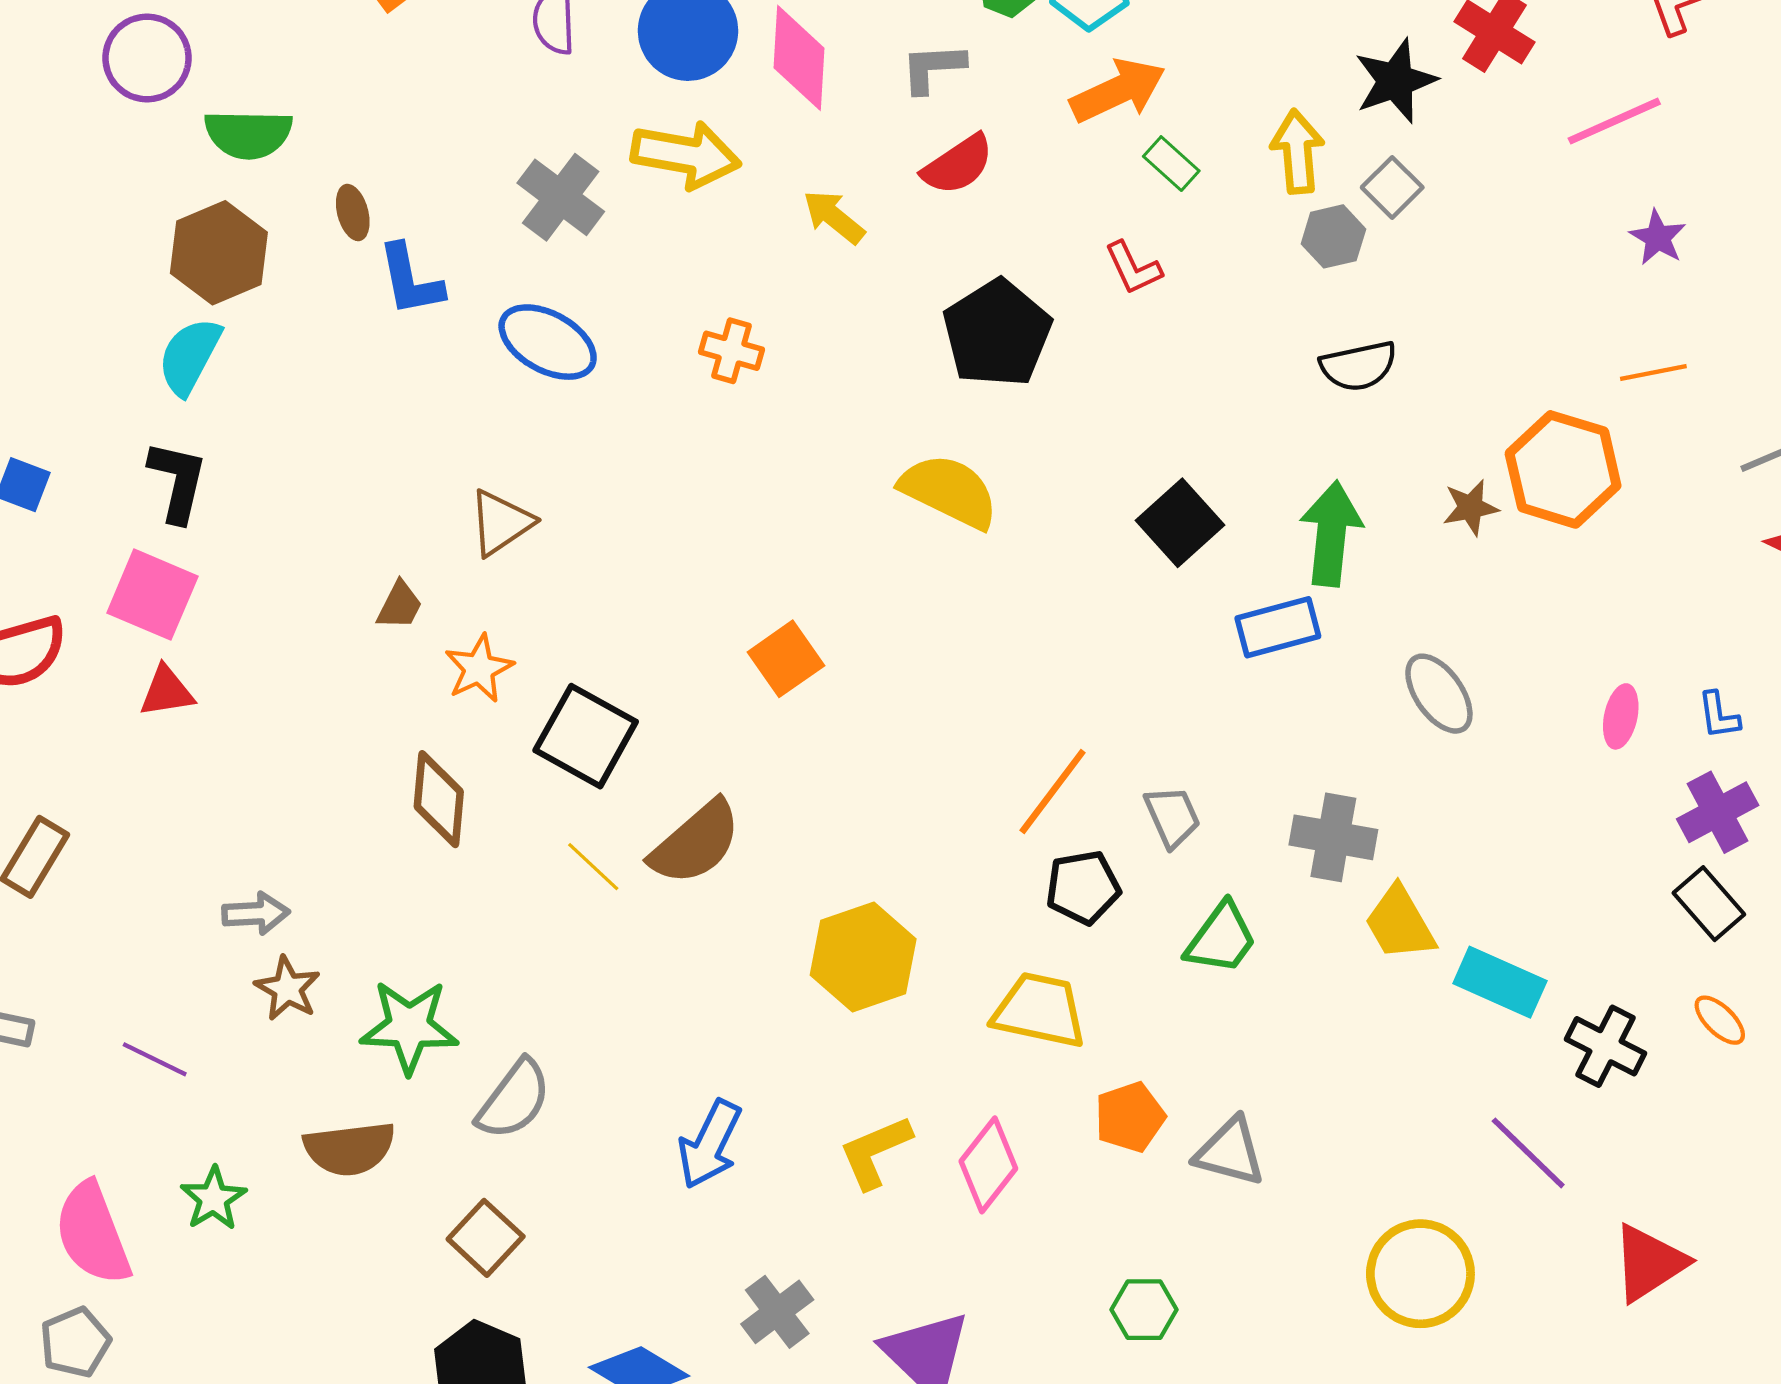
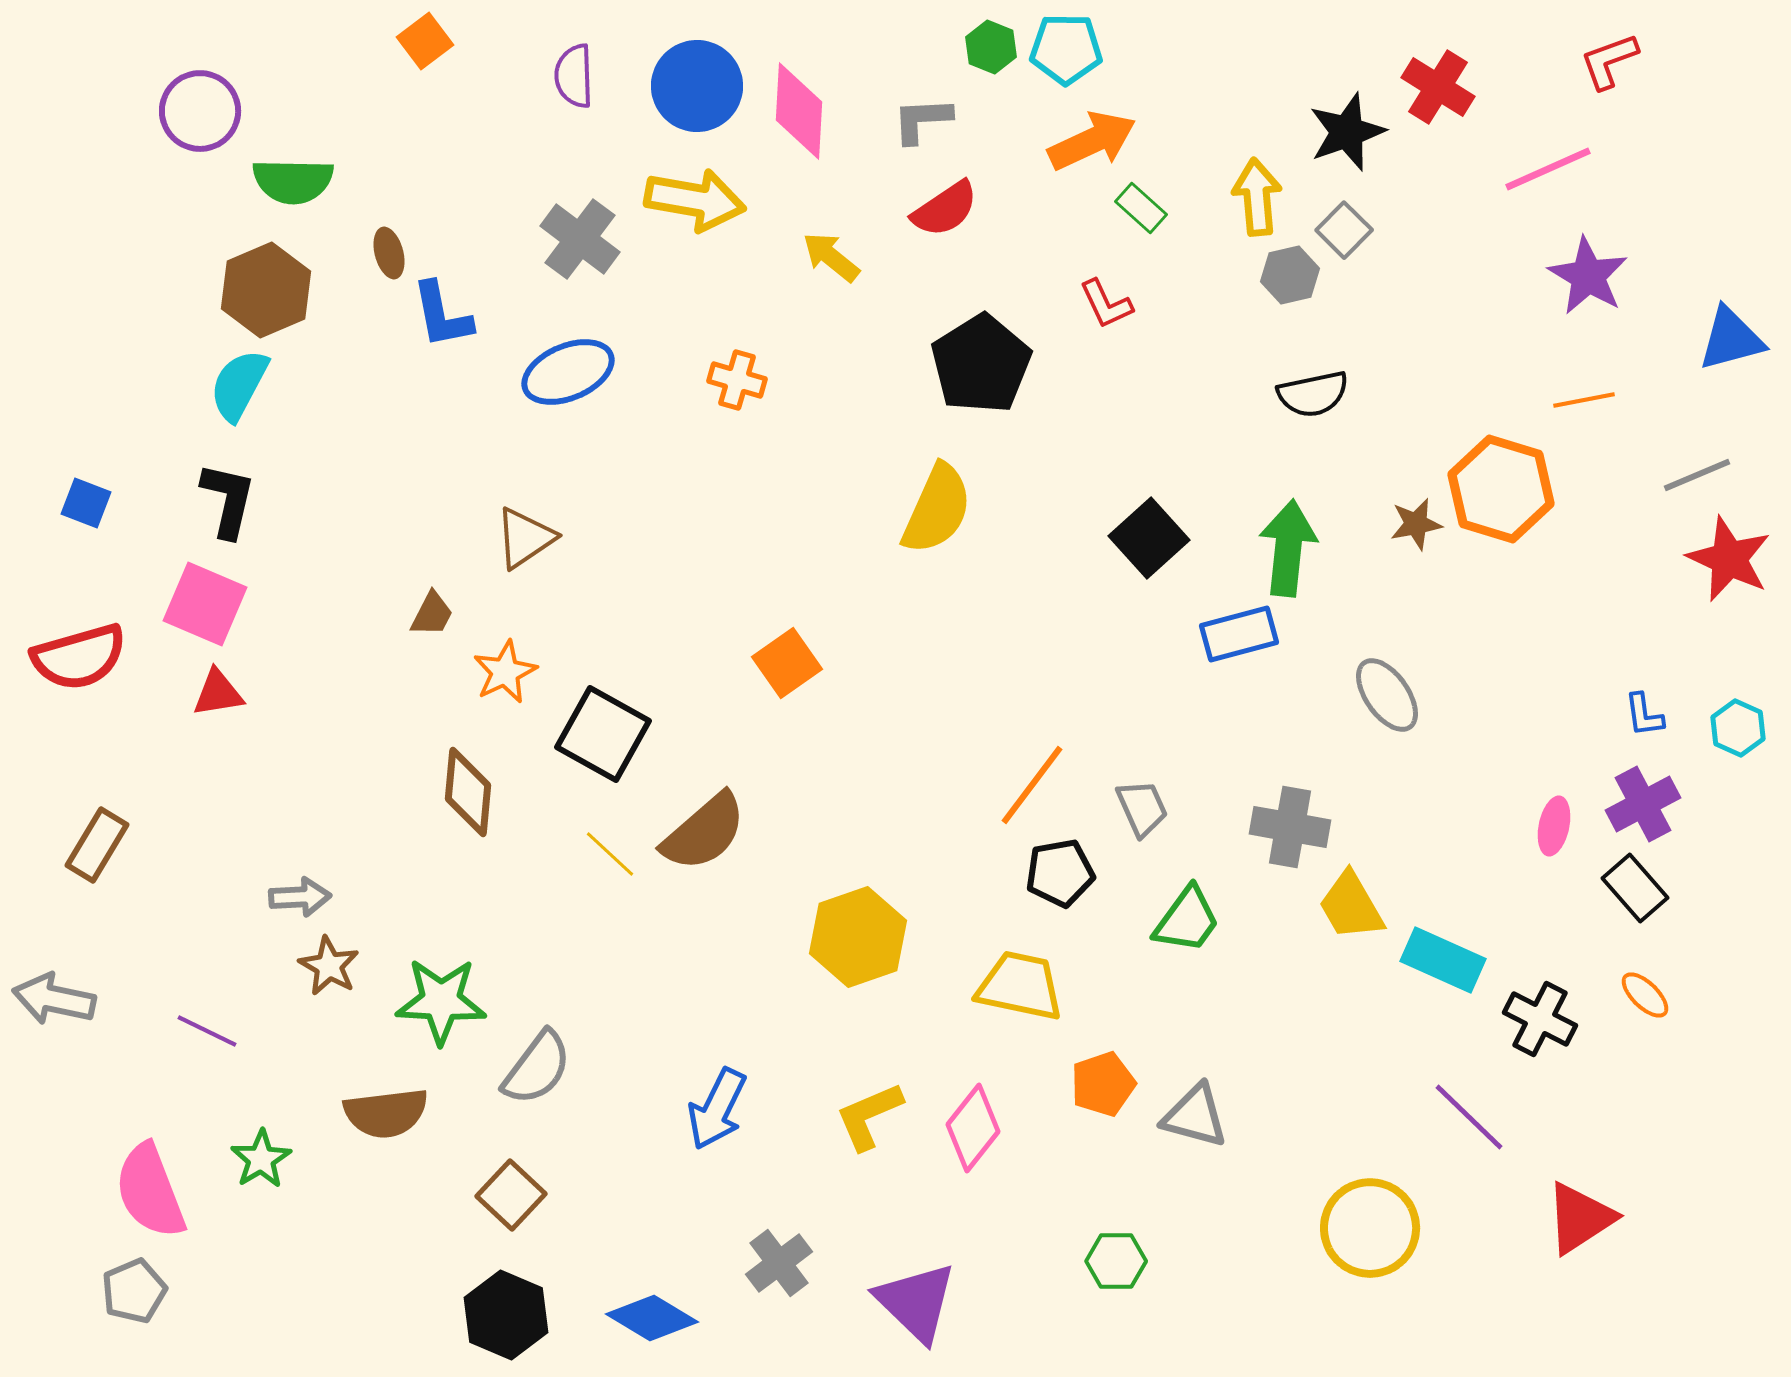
purple star: (1658, 238) -> (1588, 276), size x1.5
blue ellipse: (548, 342) -> (568, 372), turned -52
yellow semicircle: (949, 491) -> (937, 509), turned 88
pink ellipse: (1621, 716) -> (1554, 826), moved

